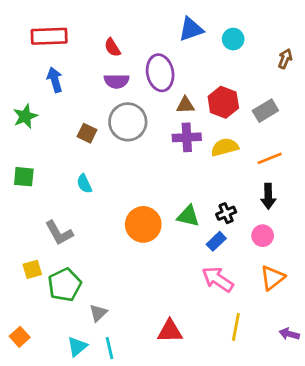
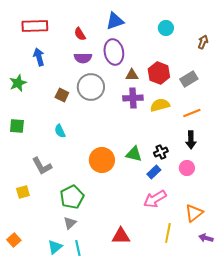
blue triangle: (191, 29) -> (115, 21), moved
orange triangle: (272, 278) -> (194, 213), moved
pink arrow: (218, 279) -> (155, 199), turned -65
green pentagon: (65, 285) -> (72, 197), moved

